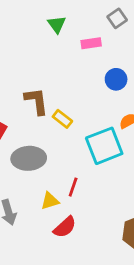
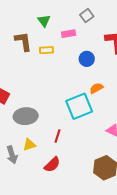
brown L-shape: (36, 101) -> (23, 41), moved
yellow rectangle: (62, 119) -> (46, 50), moved, turned -40
yellow triangle: (50, 201) -> (29, 145), moved

